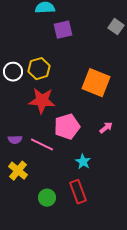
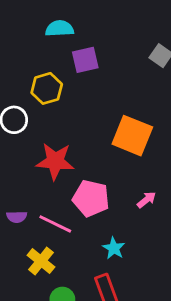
yellow hexagon: (39, 69) -> (47, 88), moved
pink pentagon: (67, 127) -> (91, 198), turned 30
yellow cross: (18, 171) -> (41, 261), moved

